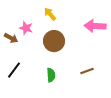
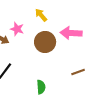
pink arrow: (95, 26) -> (71, 33), moved
green semicircle: (51, 75) -> (41, 87), moved

